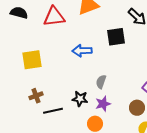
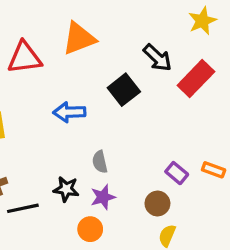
black square: (116, 37) -> (124, 90), turned -30
gray semicircle: (101, 82) -> (100, 162), turned -32

